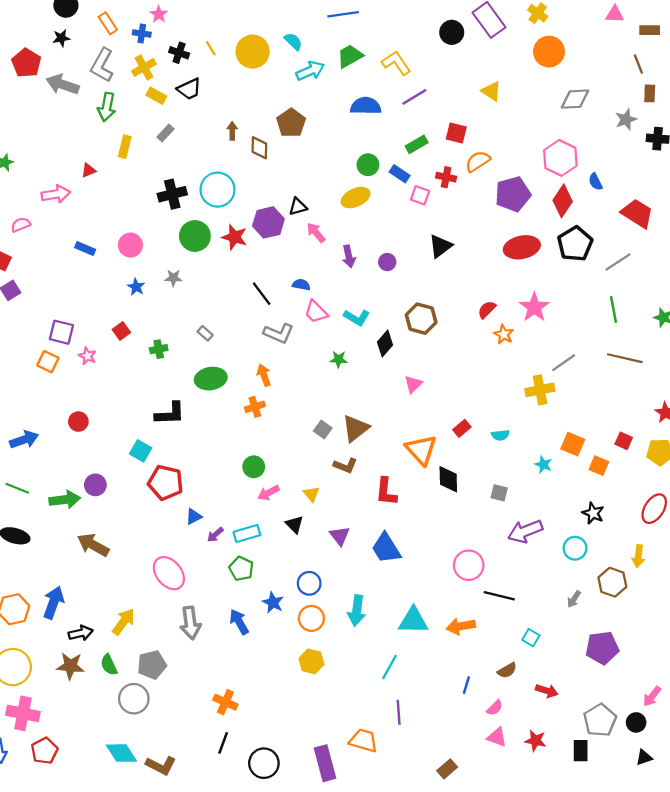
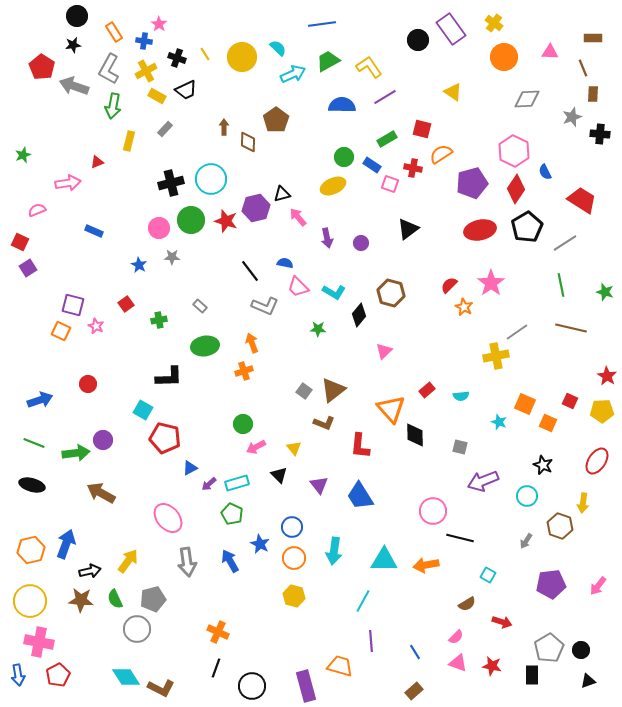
pink triangle: (615, 14) -> (550, 52), moved
pink circle: (130, 245) -> (159, 228), moved
blue line: (466, 685) -> (415, 652), moved, turned -49
pink arrow: (652, 696) -> (598, 586), moved

